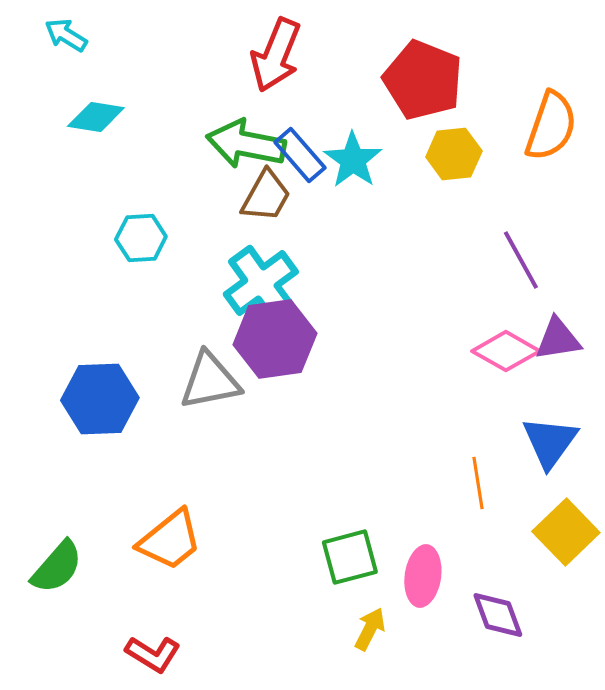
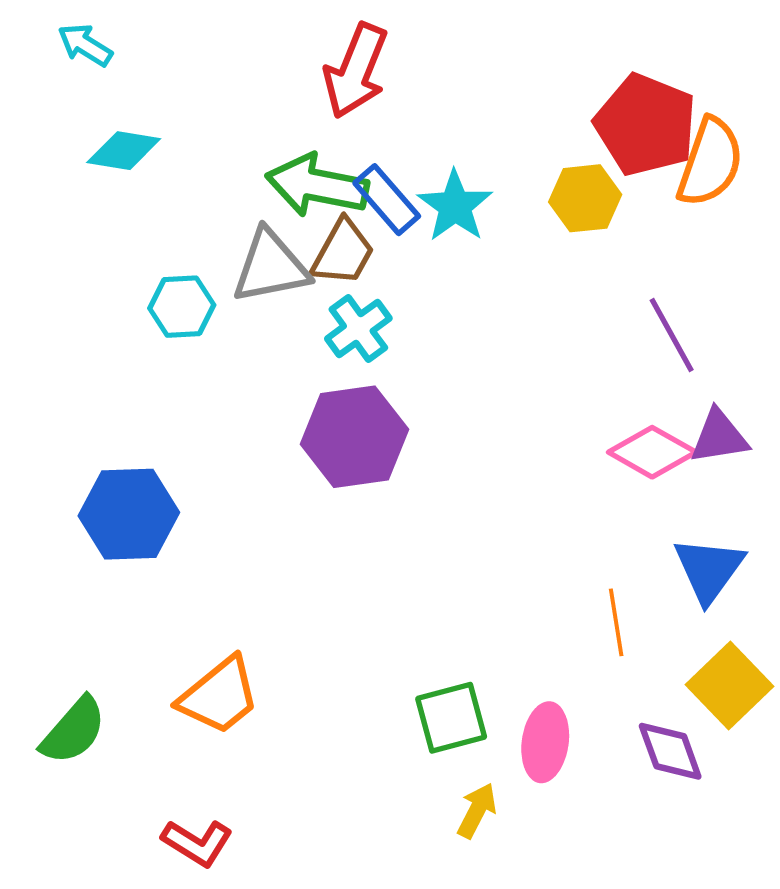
red pentagon: (423, 80) -> (646, 125), moved
cyan cross: (261, 283) -> (358, 328), moved, size x0.7
gray triangle: (210, 381) -> (271, 267), moved
purple diamond: (498, 615) -> (670, 751), moved

